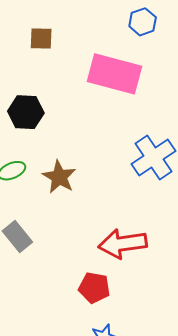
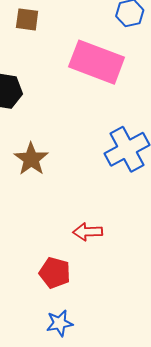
red arrow: (123, 244) -> (88, 232), size x0.6

